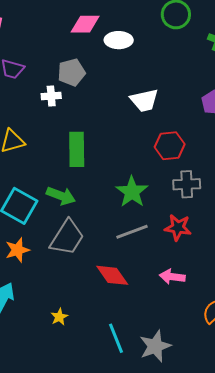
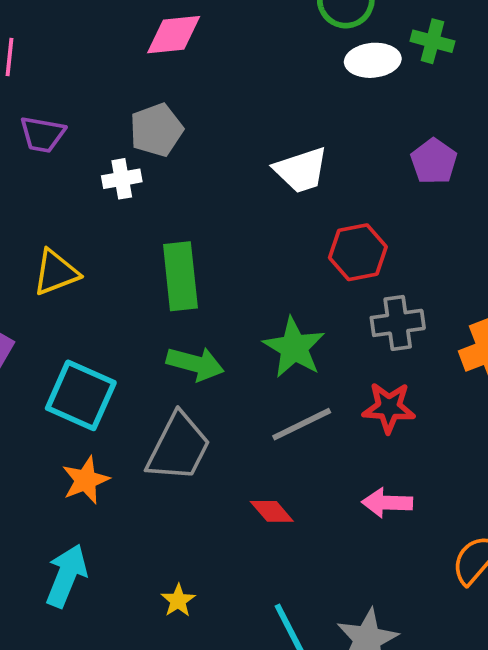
white ellipse: (119, 40) -> (373, 60), moved
green arrow: (61, 196) -> (195, 364), moved
red diamond: (112, 275) -> (272, 511), size x0.7

